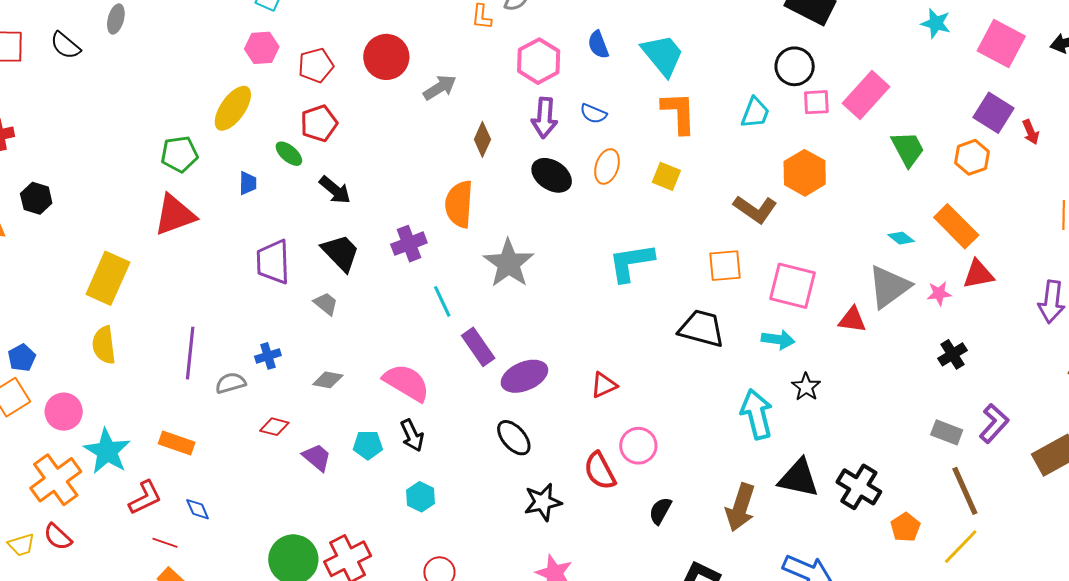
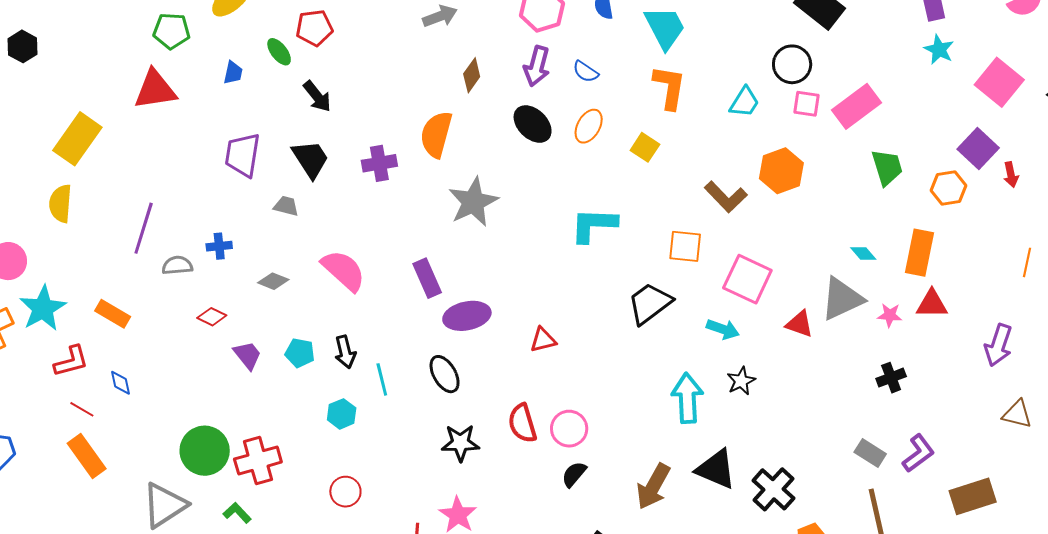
orange rectangle: (956, 226) -> (920, 253), turned 45
cyan line: (442, 301) -> (382, 379), moved
gray trapezoid: (326, 304) -> (286, 206), turned -36
black trapezoid: (701, 328) -> (650, 303), turned -63
pink semicircle: (406, 383) -> (344, 270), moved
pink circle: (638, 446) -> (569, 429), moved

